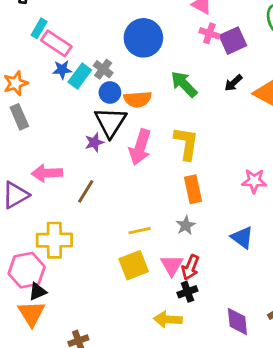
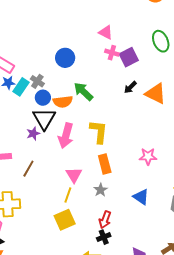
blue circle: (143, 38) -> (65, 58), size x0.7
green arrow: (184, 84) -> (83, 91), moved
yellow line: (140, 231) -> (68, 195), turned -56
pink triangle: (172, 265) -> (74, 175), moved

